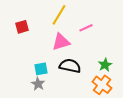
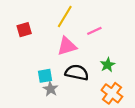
green star: (105, 65) -> (108, 65), moved
gray star: (38, 84) -> (50, 89), moved

